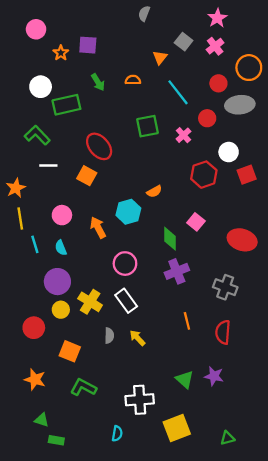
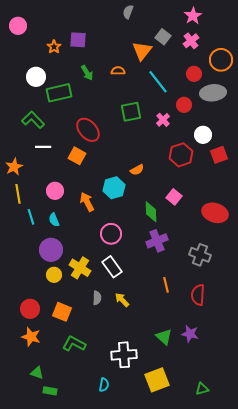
pink circle: (36, 29) -> (18, 26), moved
orange triangle: (160, 57) -> (142, 51), size x1.5
red circle: (34, 328) -> (30, 309), moved

